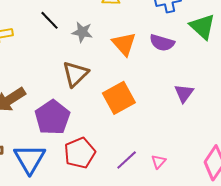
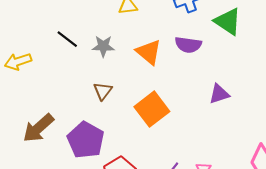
brown triangle: (75, 74) -> (103, 91), size x0.7
purple triangle: (184, 93) -> (219, 94), turned 45

